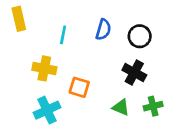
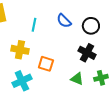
blue semicircle: (103, 30) -> (64, 21), turned 119

